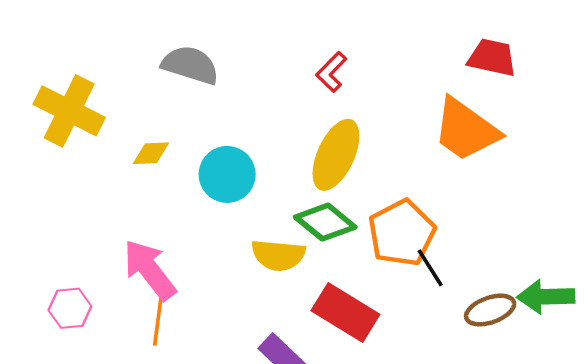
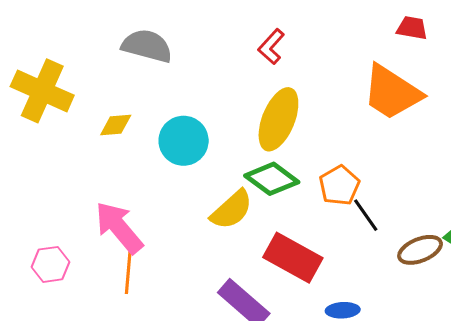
red trapezoid: (492, 58) -> (412, 28), size x0.7
orange pentagon: (402, 233) -> (339, 185), size x0.7
yellow semicircle: (278, 255) -> (232, 210), turned -45

